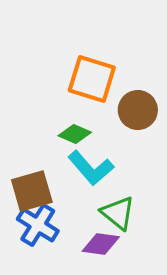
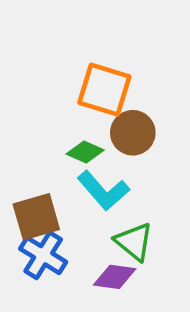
brown circle: (138, 110) -> (133, 133), moved

